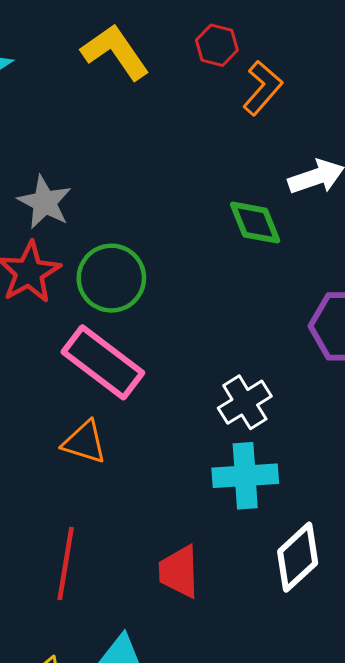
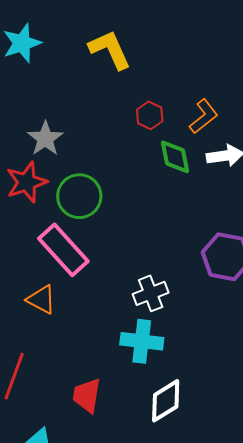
red hexagon: (217, 45) -> (150, 115), moved
orange L-shape: (263, 88) -> (204, 116), moved
green diamond: (255, 223) -> (175, 157), moved

